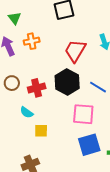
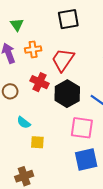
red trapezoid: (75, 51) -> (63, 60), moved
red cross: (37, 88) -> (39, 82), moved, turned 36

